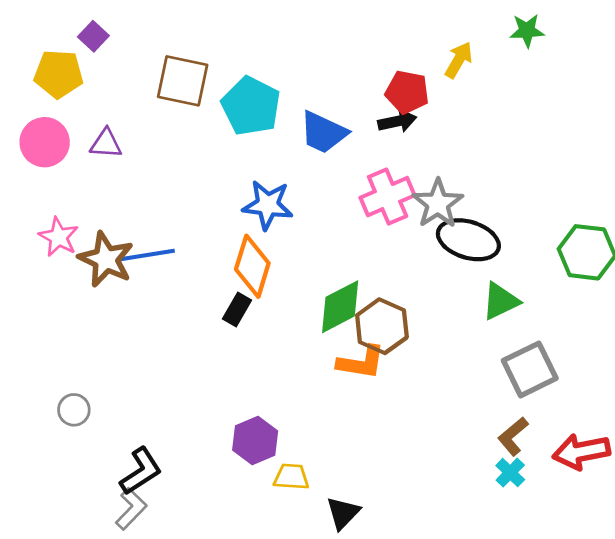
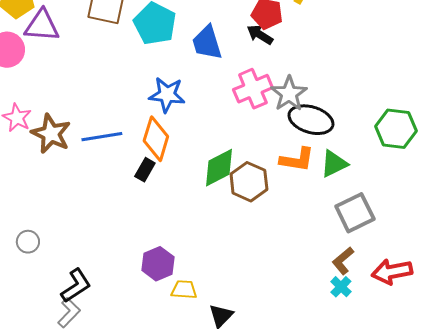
black arrow: (397, 121) -> (260, 35), turned -136
blue trapezoid: (323, 132) -> (207, 43), turned 48
purple triangle: (106, 144) -> (42, 26), moved, size x1.5
blue line: (146, 255) -> (102, 137), moved
orange L-shape: (361, 362) -> (297, 160), moved

